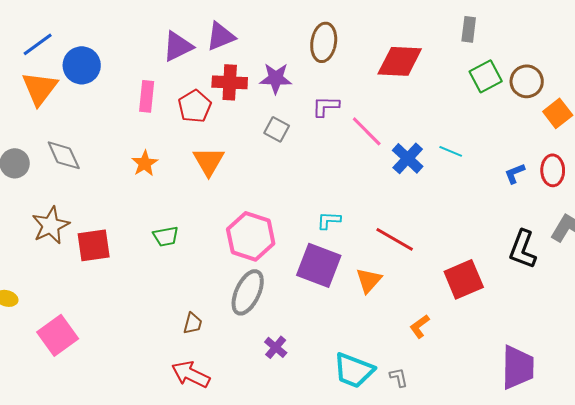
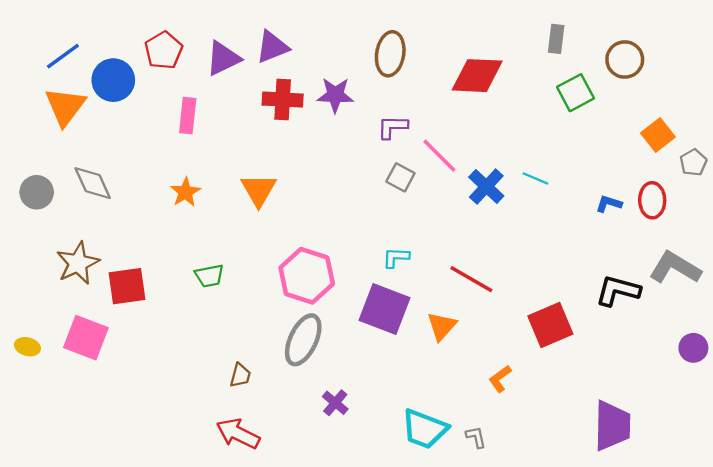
brown circle: (527, 81) -> (625, 60), moved
red pentagon: (195, 106) -> (164, 50), moved
gray square: (277, 129) -> (400, 177), moved
blue L-shape: (515, 173) -> (609, 204), turned 40
black L-shape: (523, 249) -> (618, 291), turned 84
pink square: (58, 335) -> (86, 338), moved, turned -33

